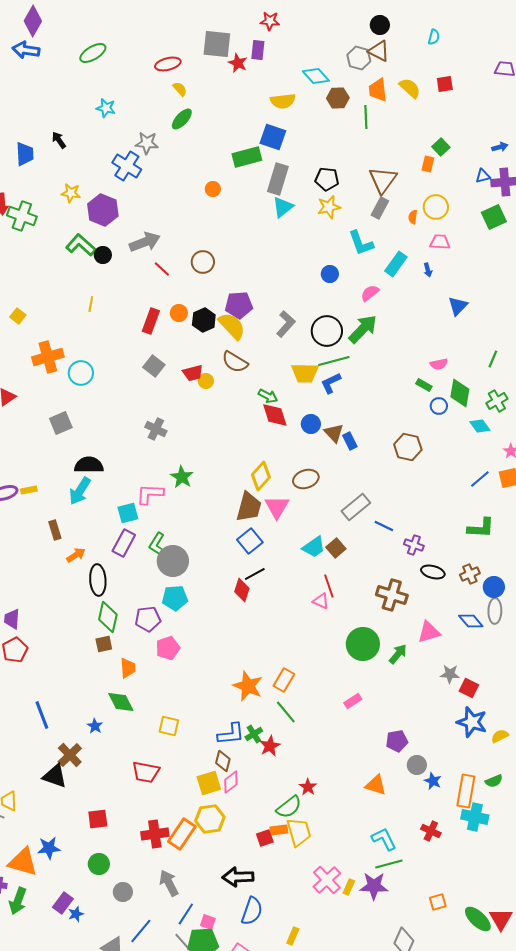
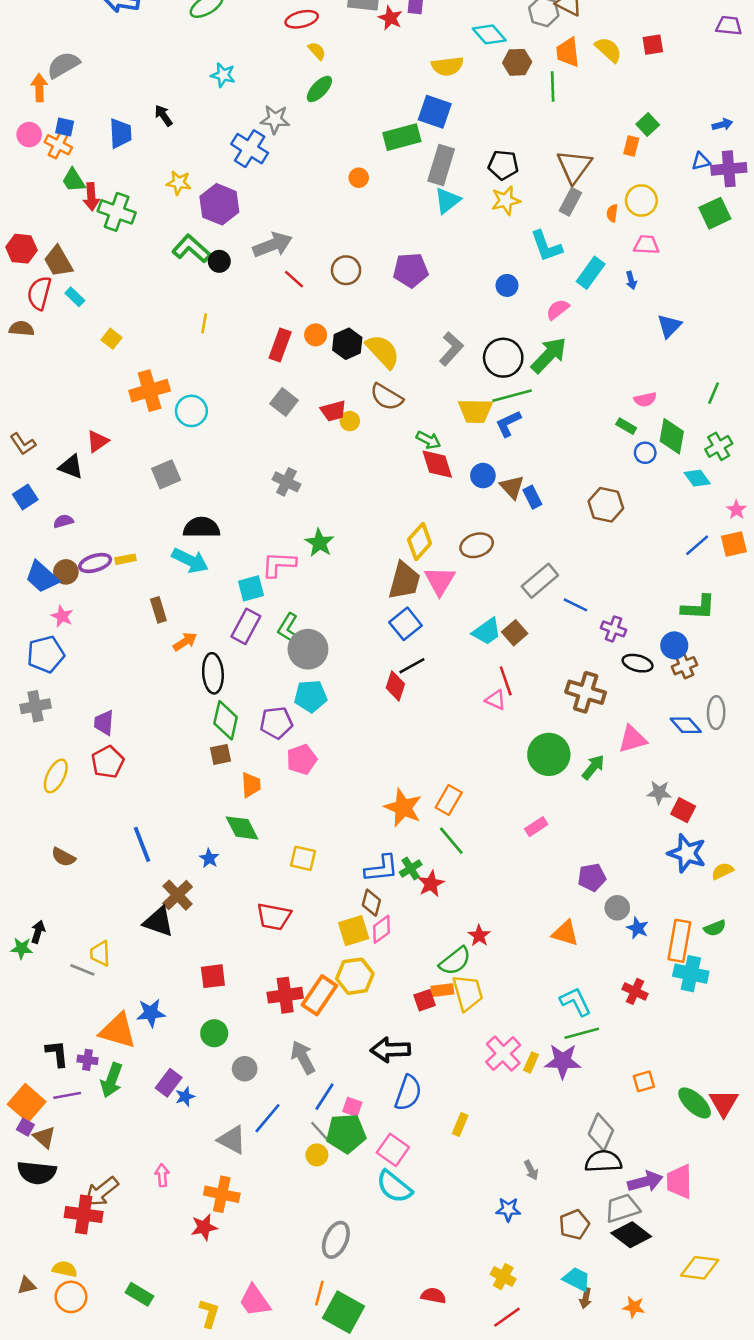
purple pentagon: (239, 305) -> (411, 270), moved
cyan arrow: (80, 491) -> (190, 560), turned -96
blue circle: (494, 587) -> (674, 645), moved

